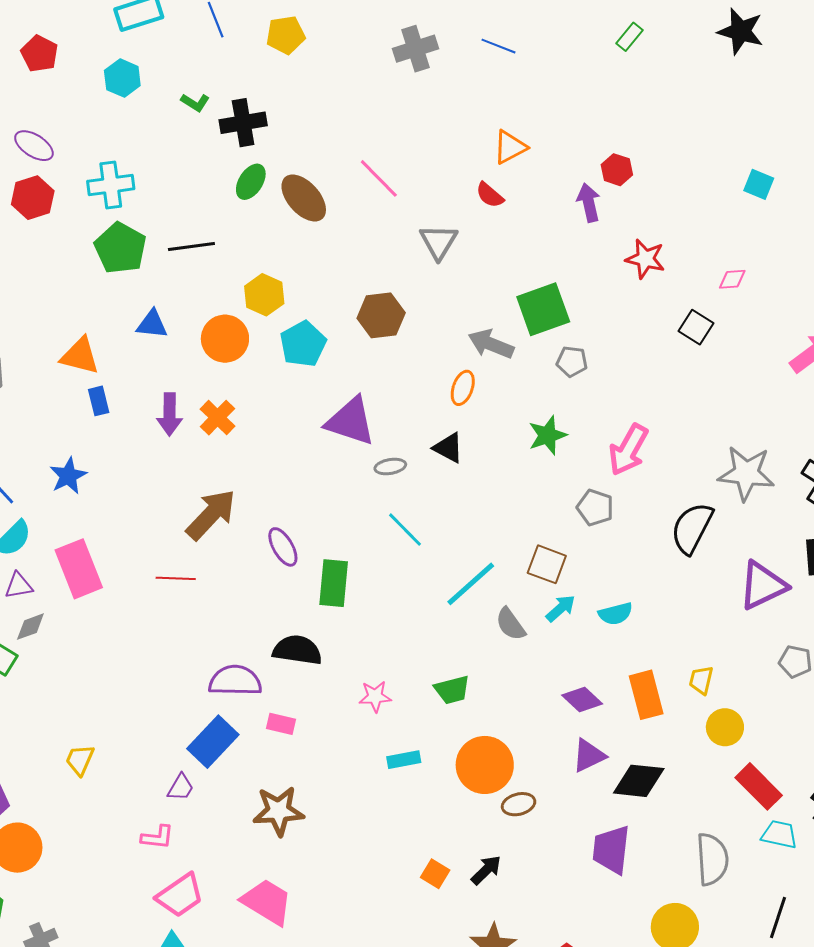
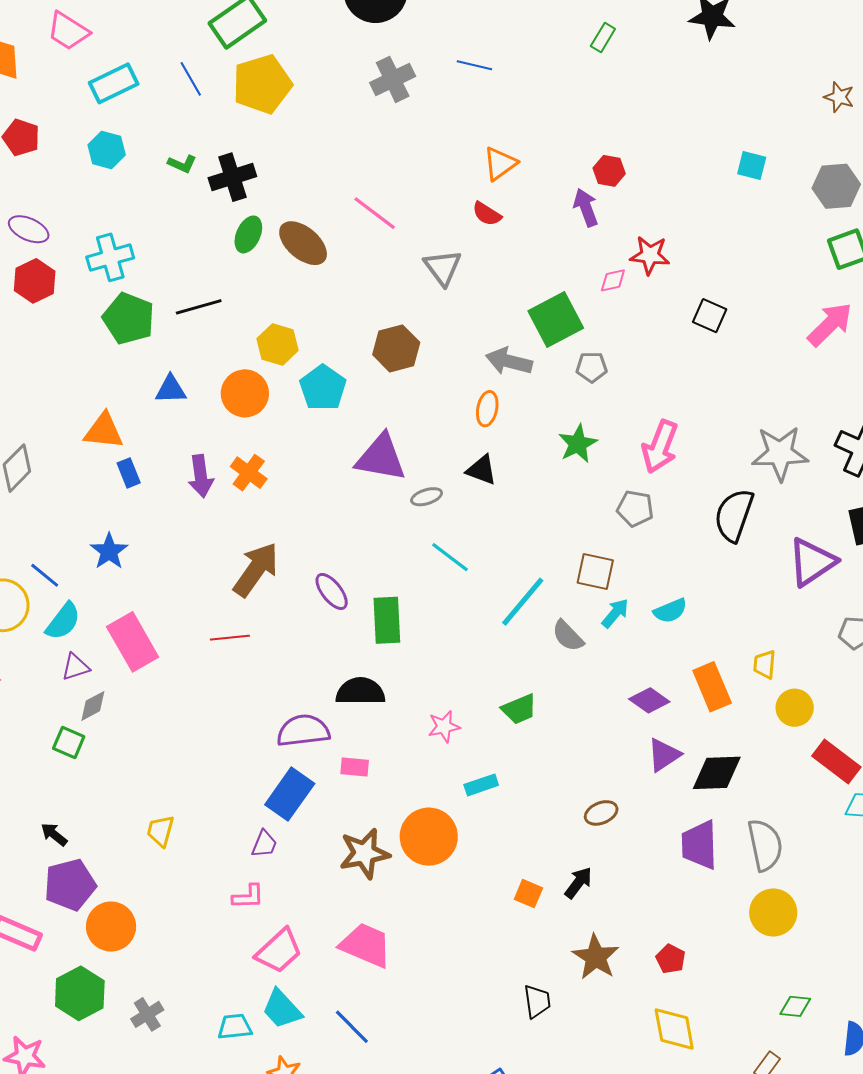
yellow pentagon: (286, 35) -> (262, 84), size x1.5
pink diamond: (732, 279) -> (613, 280), moved
orange circle: (485, 765) -> (429, 837), moved
gray semicircle: (712, 859) -> (765, 845), moved

